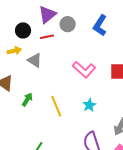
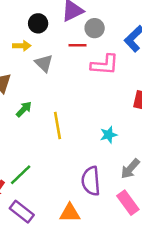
red line: (47, 37) -> (78, 45), moved
pink L-shape: (84, 70) -> (105, 65), moved, turned -50
cyan star: (89, 105) -> (109, 135), moved

